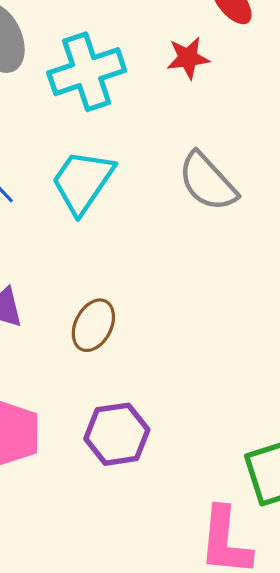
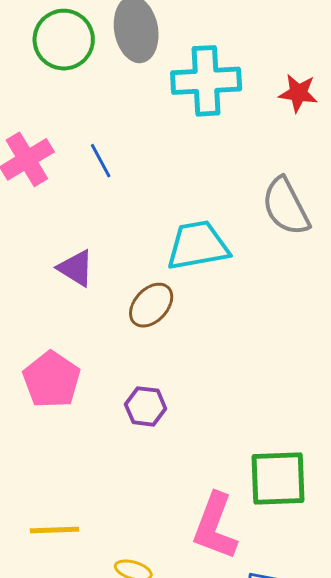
cyan trapezoid: (83, 182) -> (198, 246), moved, turned 30
purple hexagon: (117, 434) -> (146, 406), size x0.7

